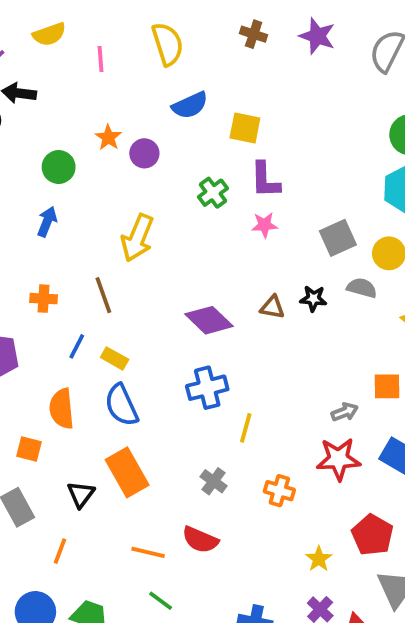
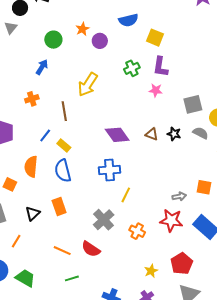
orange cross: (44, 299) -> (32, 99), moved, turned -32
orange rectangle: (127, 472) -> (59, 207), size x0.7
gray cross: (214, 481) -> (104, 220), size x1.5
green line: (161, 601) -> (72, 278), moved, turned -64

